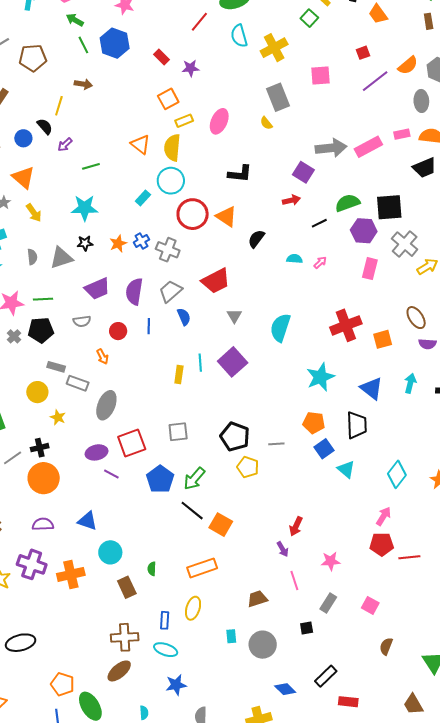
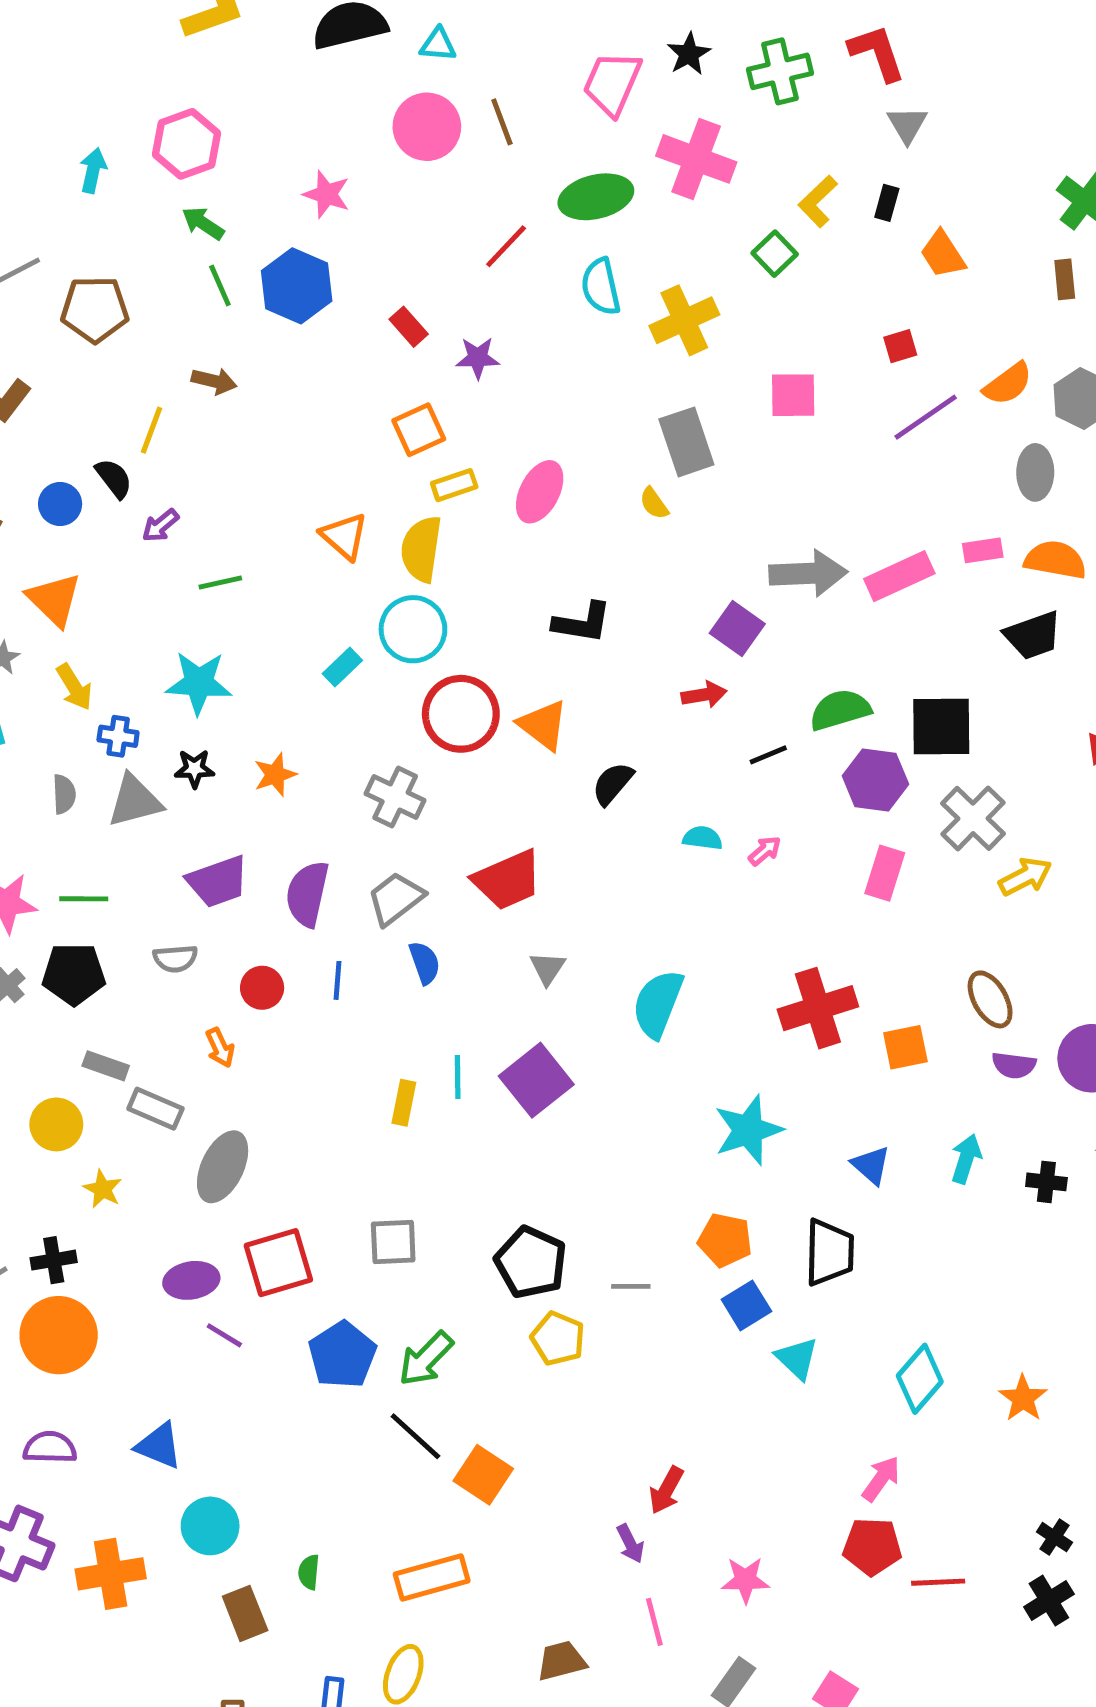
blue cross: (141, 241) -> (118, 736), moved, turned 35
blue triangle: (372, 388) -> (871, 1165), size x0.7

